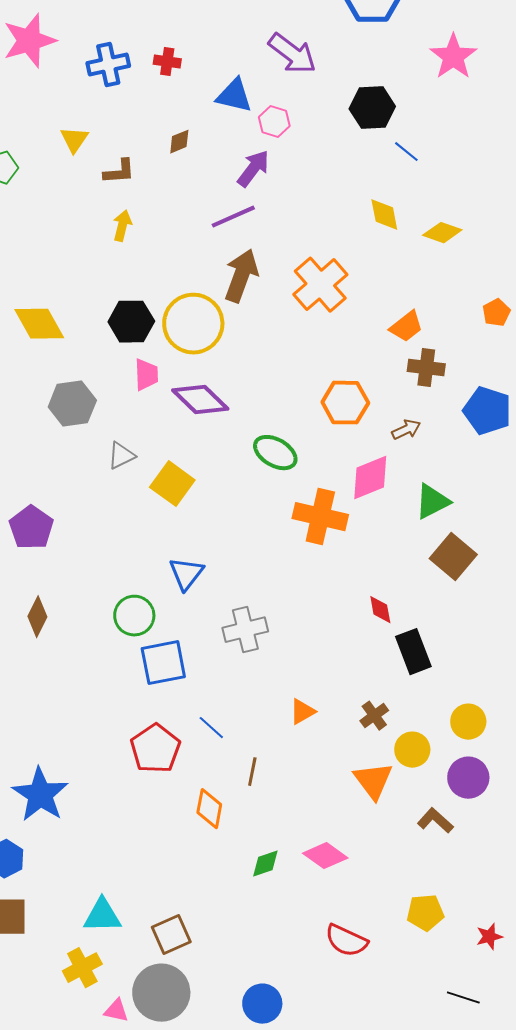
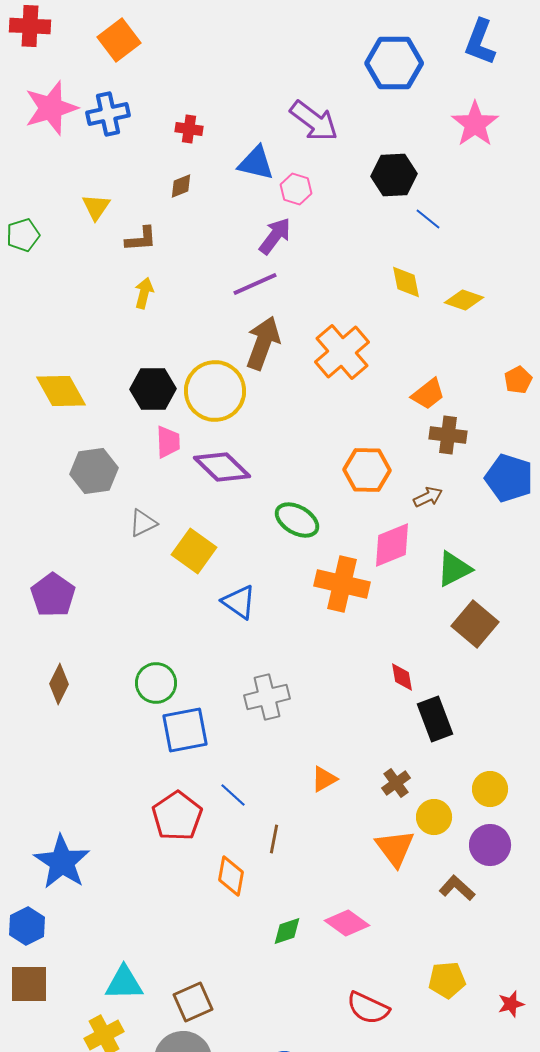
blue cross: (108, 65) -> (108, 114), moved
brown diamond: (179, 142) -> (181, 186), moved
blue triangle: (186, 574) -> (239, 602), moved, turned -33

